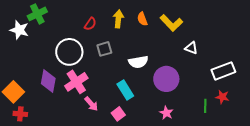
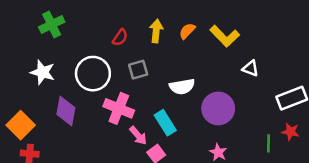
orange semicircle: (142, 19) -> (187, 31), turned 64
white star: (19, 30) -> (43, 72), moved
pink cross: (76, 82) -> (119, 108), moved, turned -35
pink arrow: (91, 104) -> (138, 136), moved

